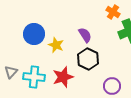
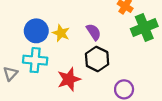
yellow star: (56, 45) -> (61, 33), moved
cyan cross: (34, 77) -> (35, 60), moved

